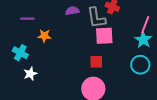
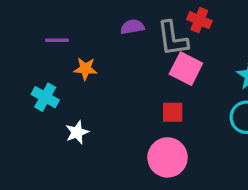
pink square: (104, 36) -> (186, 69), turned 30
white star: (30, 74) -> (77, 132), moved

